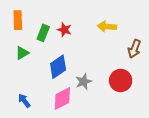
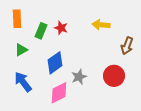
blue arrow: (24, 101) -> (23, 82), moved, size x1.5

